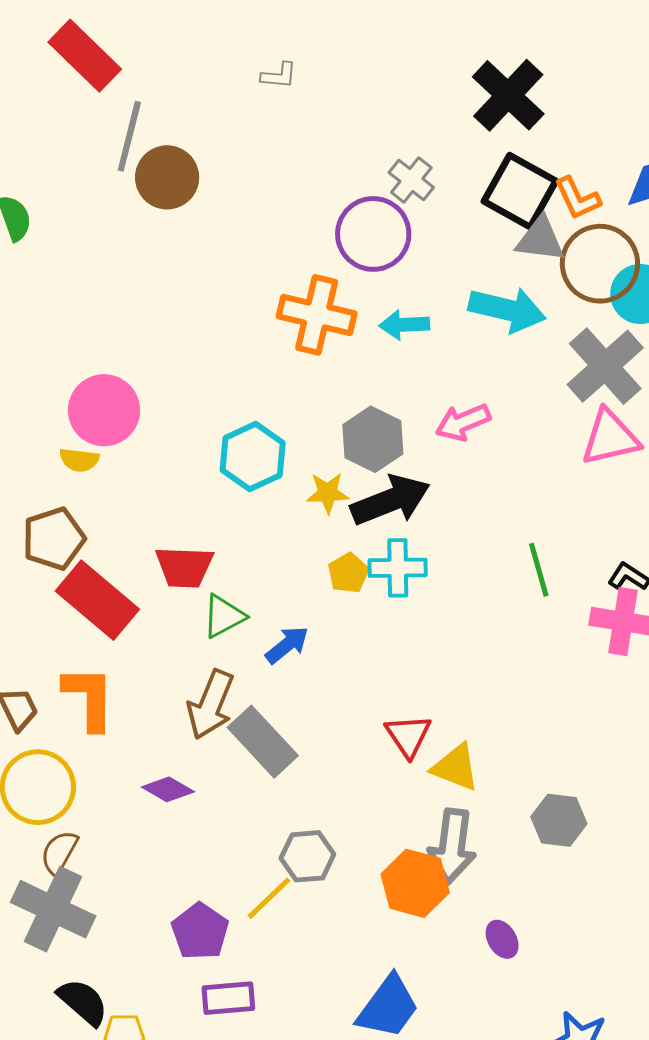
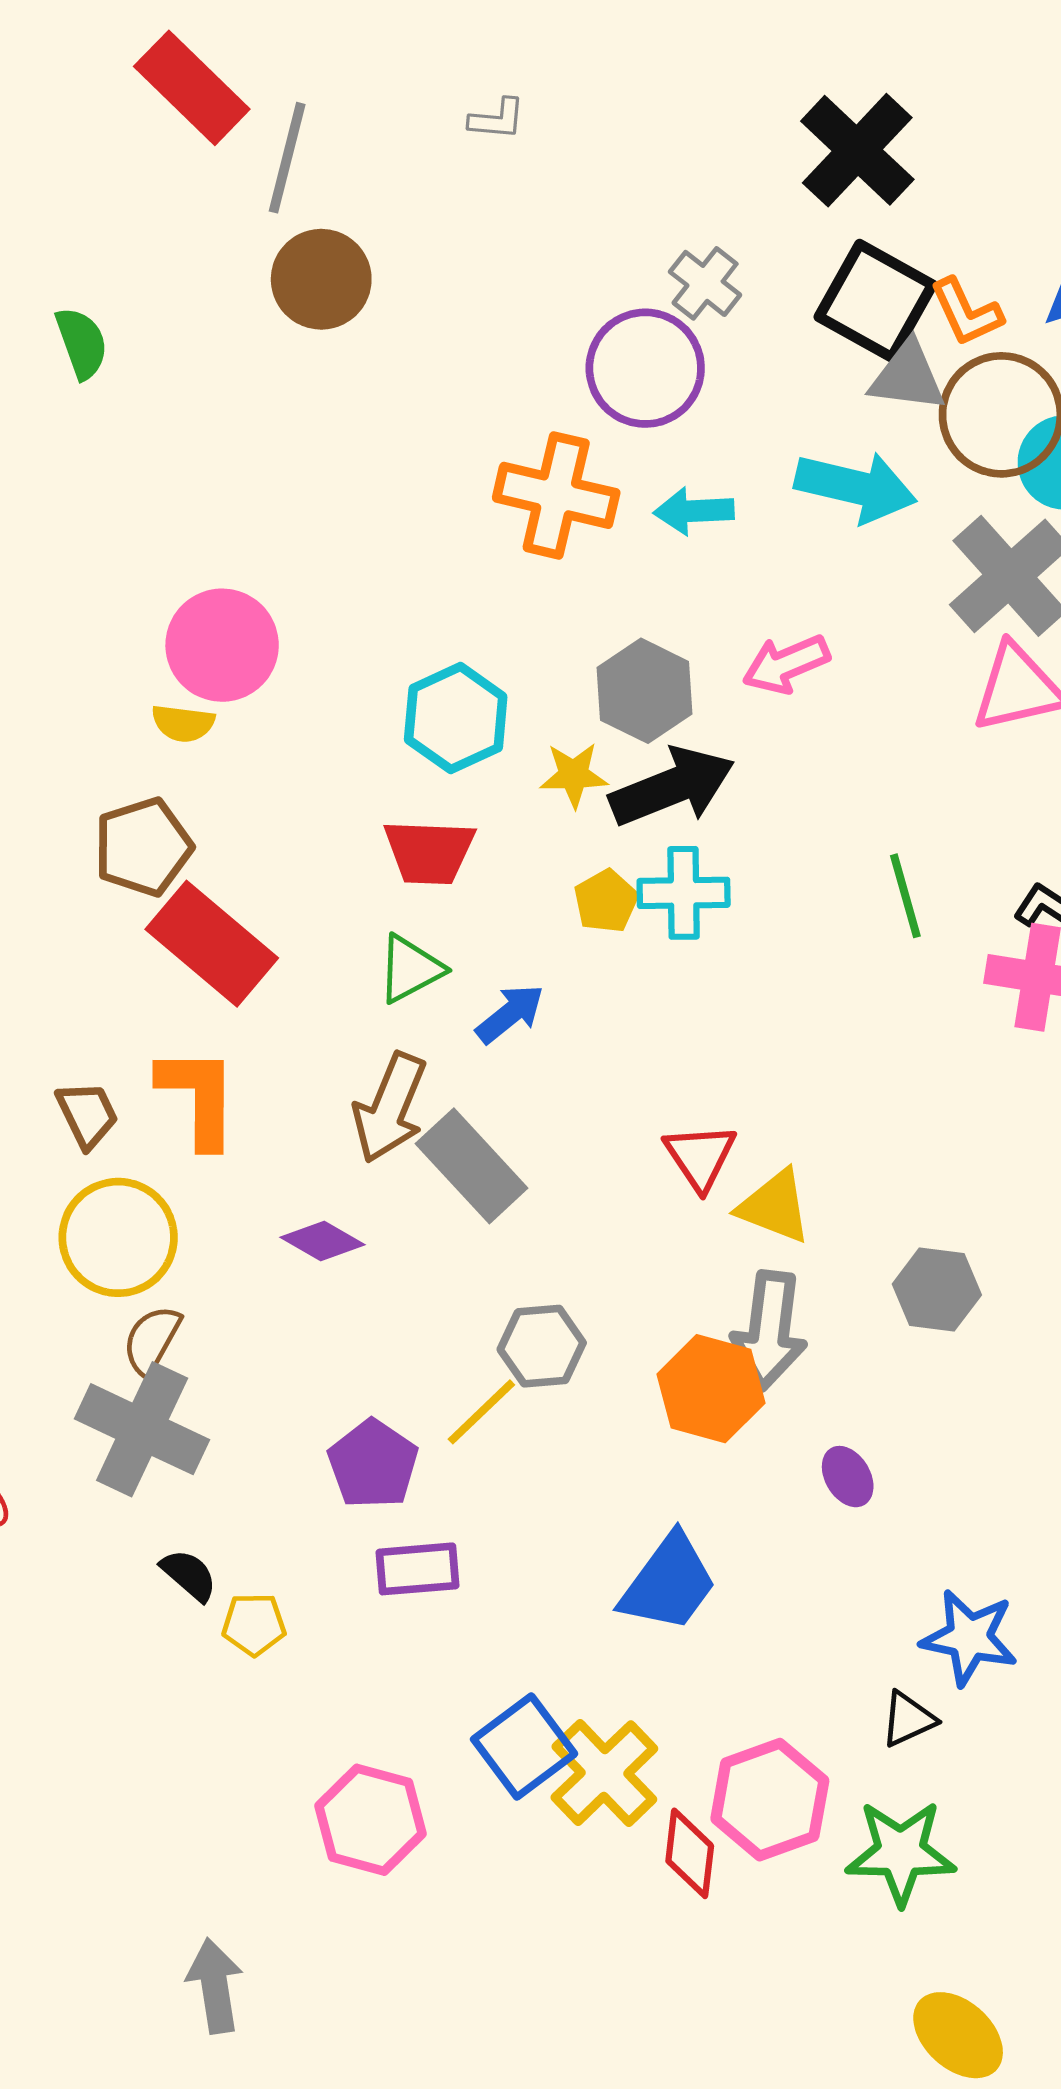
gray line: (129, 136) -> (287, 158), moved
red trapezoid: (184, 567) -> (429, 852), moved
black semicircle: (83, 1002) -> (189, 1575), size x0.7

